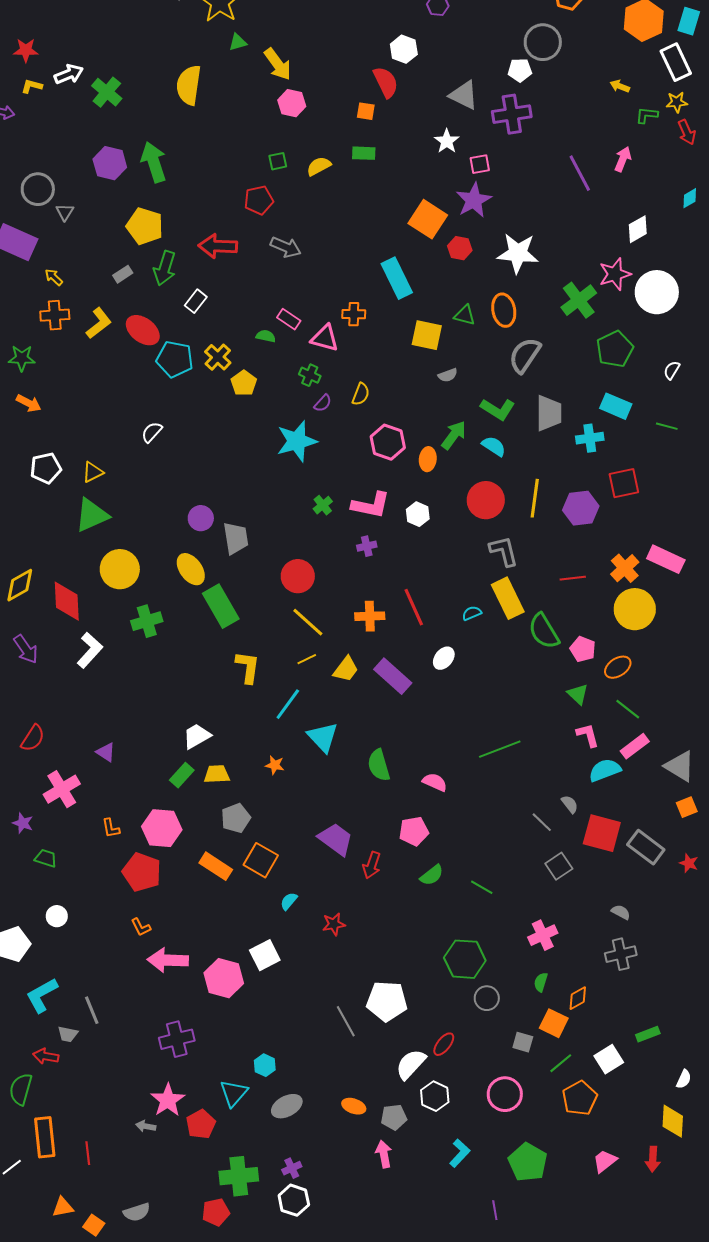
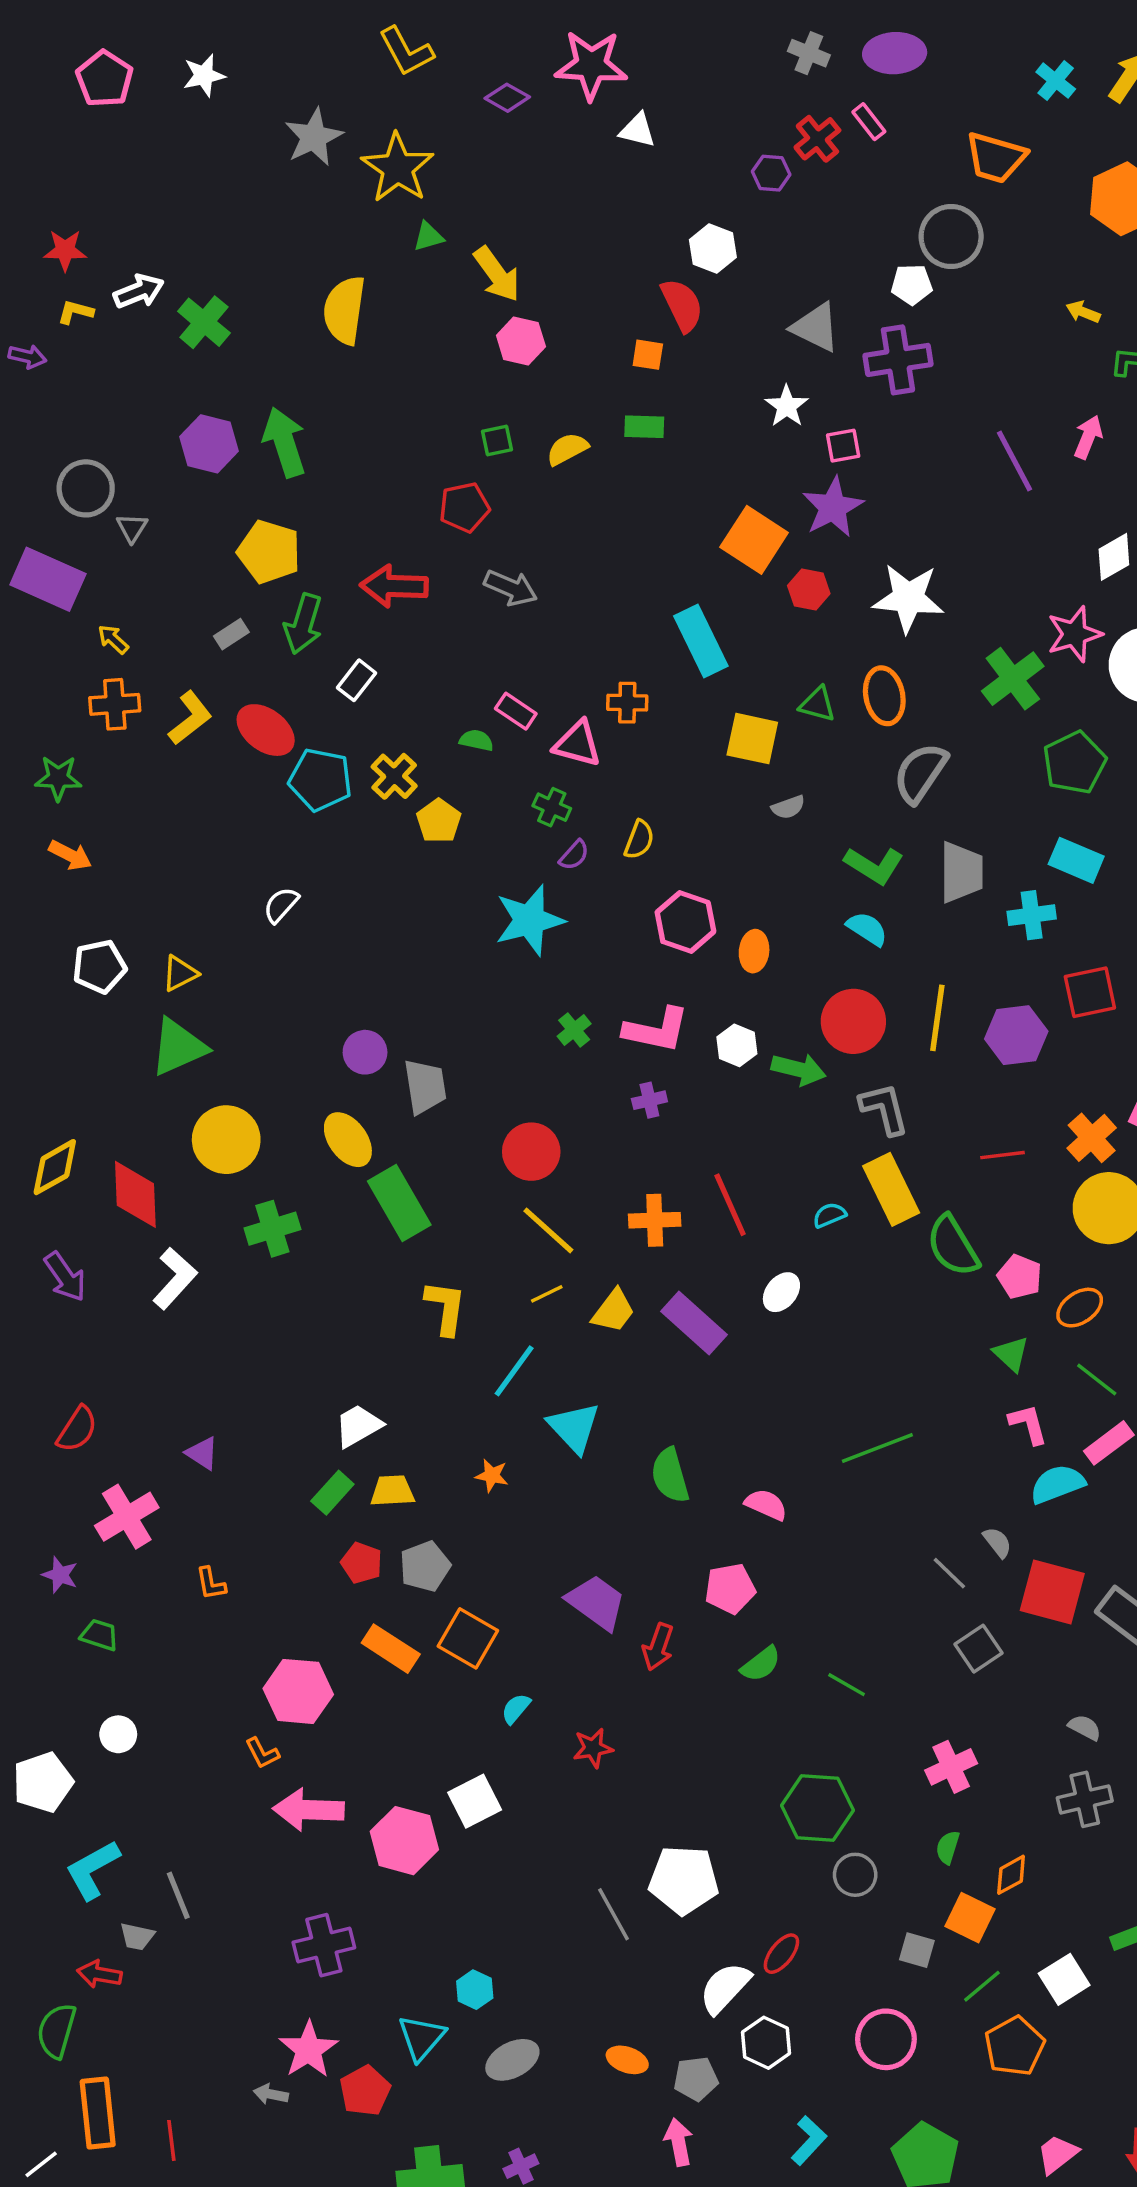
green arrow: (454, 435) -> (799, 1069), moved, turned 68
pink hexagon: (162, 828) -> (298, 1691), moved
red pentagon: (142, 872) -> (362, 1563), moved, size x0.6

